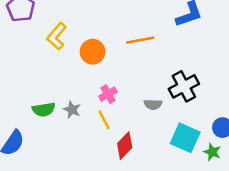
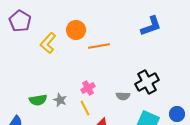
orange line: (140, 40) -> (99, 46), moved
orange circle: (93, 52) -> (76, 30), moved

